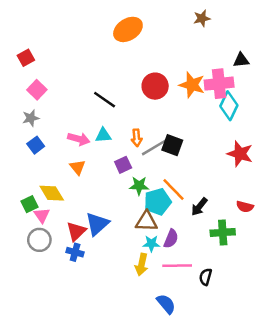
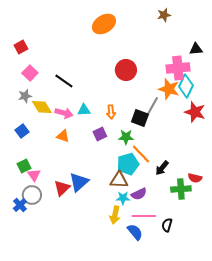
orange star: (192, 85) -> (169, 89), moved
black line: (105, 100) -> (64, 81), moved
blue square: (36, 145) -> (22, 131), moved
gray line: (154, 148) -> (152, 107), moved, turned -30
red star: (240, 154) -> (195, 112), moved
orange triangle: (78, 167) -> (63, 136), turned -32
green star: (139, 186) -> (126, 137), moved
yellow diamond: (52, 193) -> (42, 107), moved
red semicircle: (245, 207) -> (195, 178), moved
purple semicircle: (171, 239) -> (139, 194), turned 42
blue cross: (75, 252) -> (20, 205), moved, turned 32
blue semicircle: (166, 304) -> (135, 232), moved

